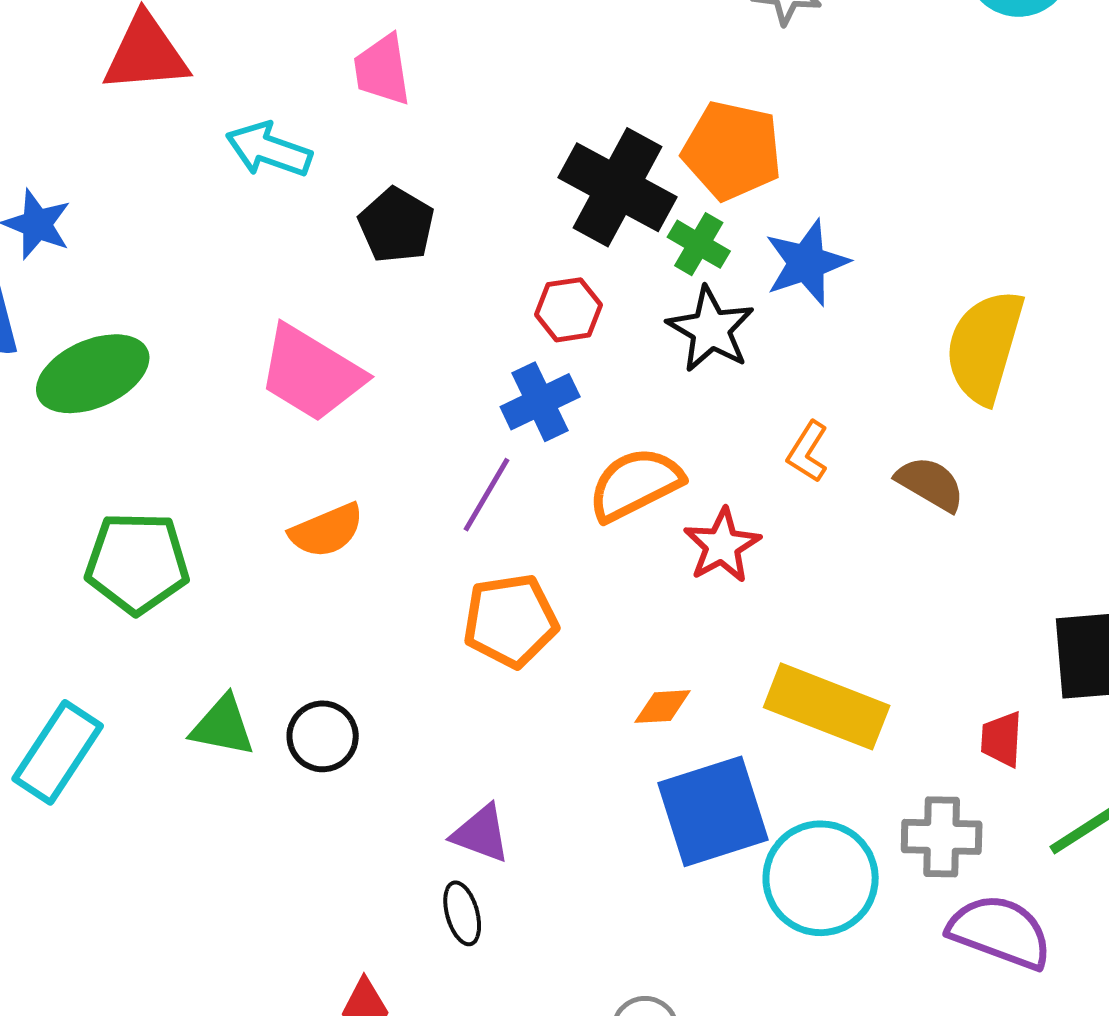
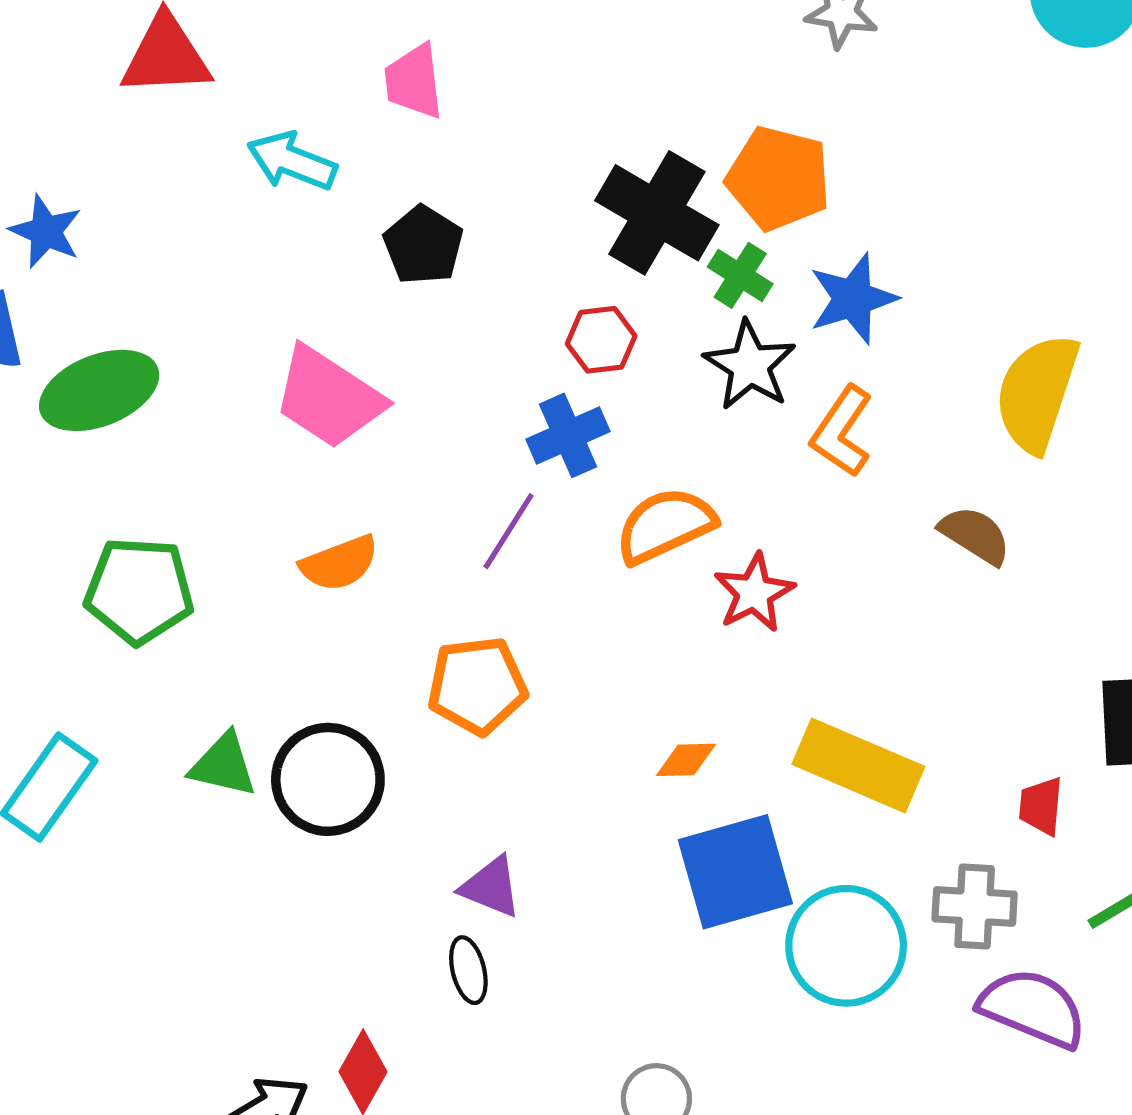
orange L-shape: (808, 452) -> (842, 431), moved, size x1.4
orange pentagon: (510, 621) -> (477, 686), moved
black circle: (323, 736) -> (328, 779), size x1.5

